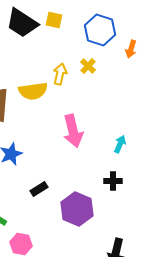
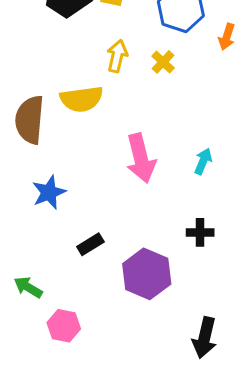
yellow arrow: (60, 74) -> (117, 56), moved
cyan arrow: (120, 144) -> (203, 161), moved

